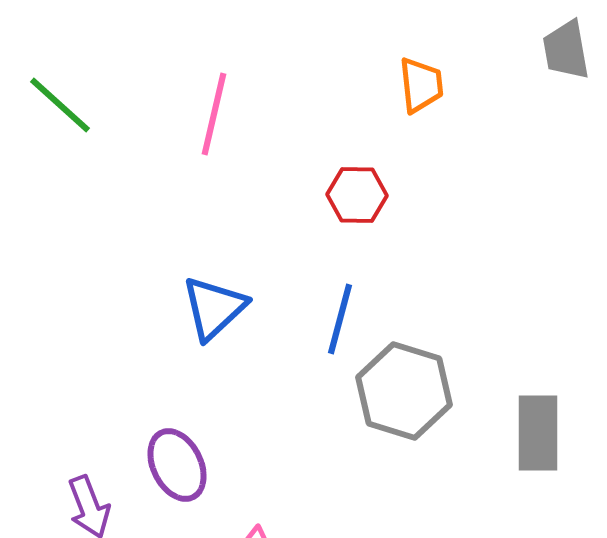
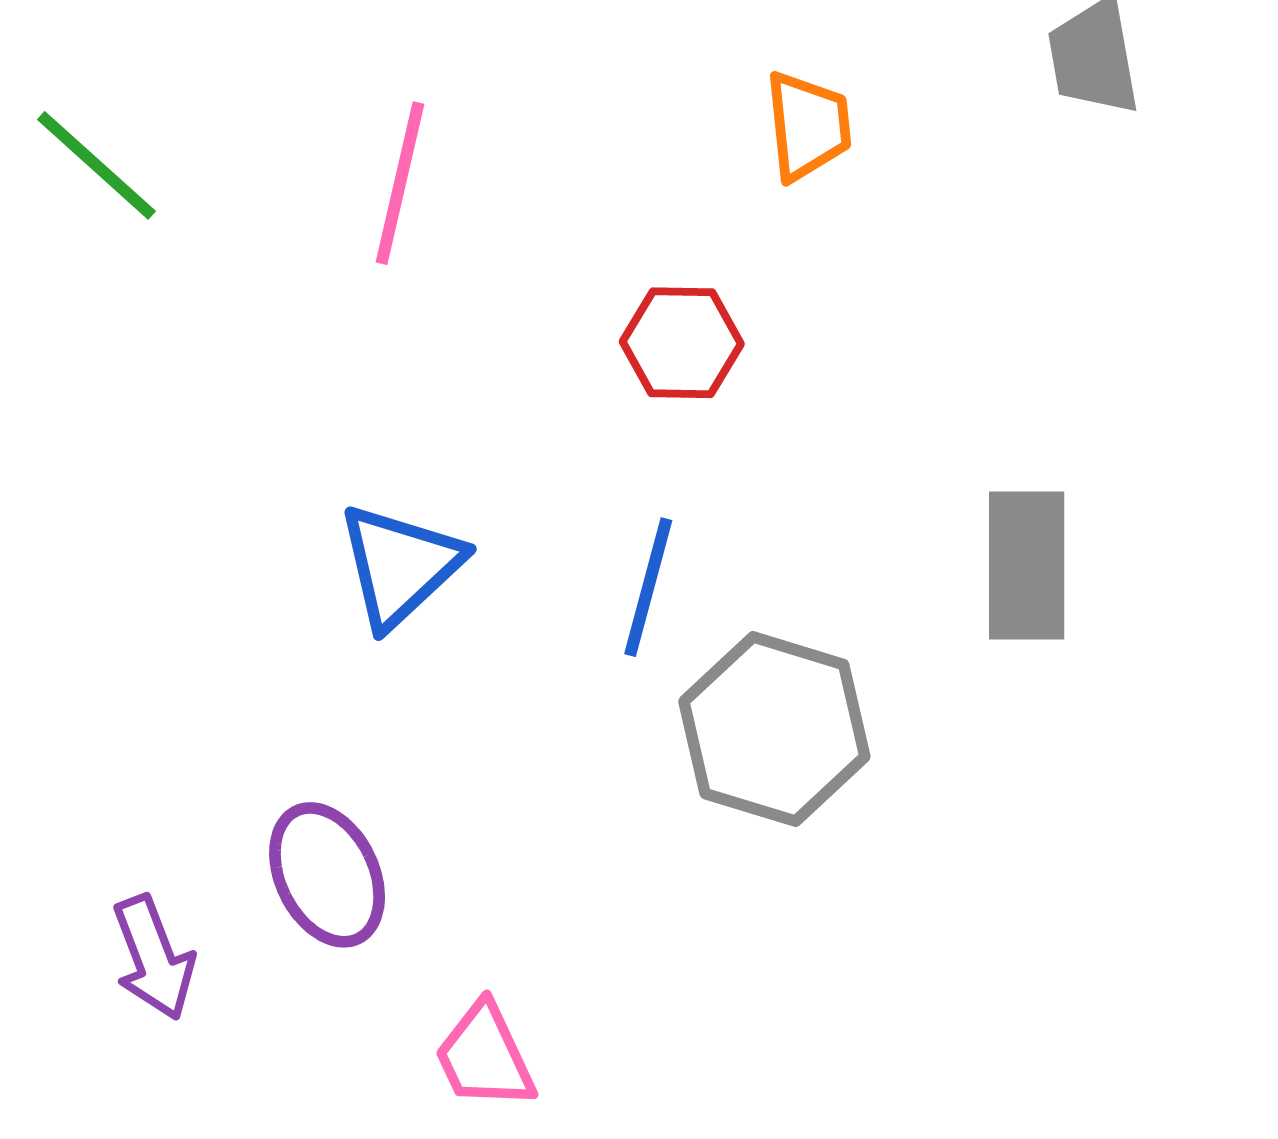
gray rectangle: (538, 433) -> (1027, 565), moved

